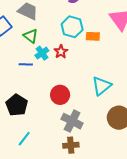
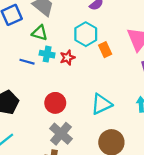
green triangle: (31, 36) -> (40, 33), turned -35
orange rectangle: (93, 36) -> (105, 50), turned 48
cyan cross: (42, 53) -> (47, 54), turned 32

